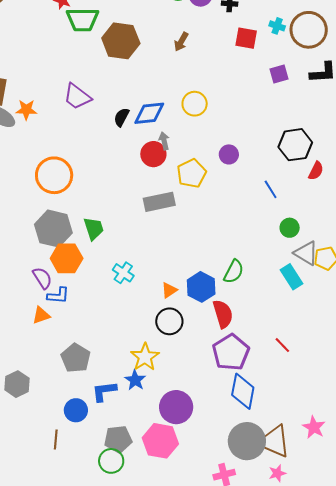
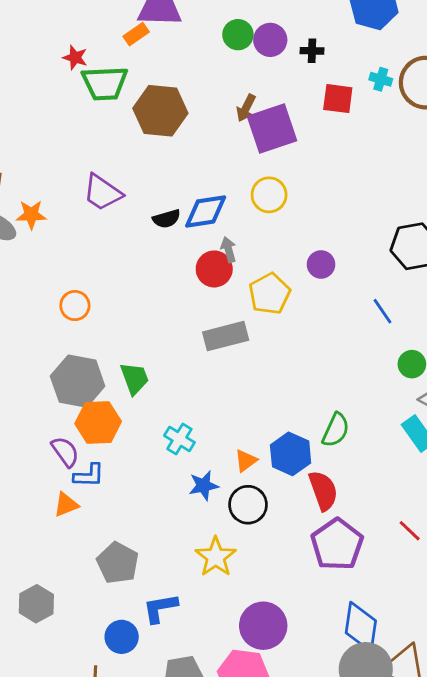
purple square: (279, 74) -> (272, 128), moved, size x1.8
black semicircle: (122, 117) -> (167, 219), turned -132
orange circle: (54, 175) -> (75, 306), size x0.6
blue star: (135, 380) -> (204, 486), moved, turned 30
blue diamond: (243, 391) -> (361, 627), moved

